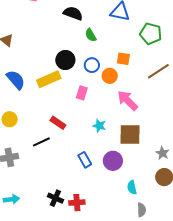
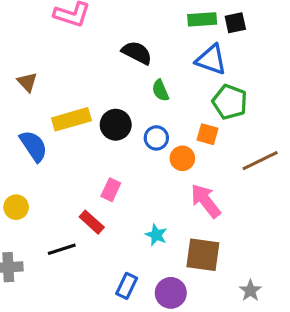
green pentagon: (151, 34) -> (230, 102), moved
yellow rectangle: (49, 79) -> (71, 119), moved
pink rectangle: (82, 93) -> (111, 190), moved
blue rectangle: (85, 160) -> (127, 286), turned 49

